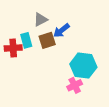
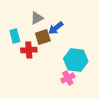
cyan rectangle: (26, 40) -> (15, 36), moved
red cross: (13, 48) -> (29, 50), moved

